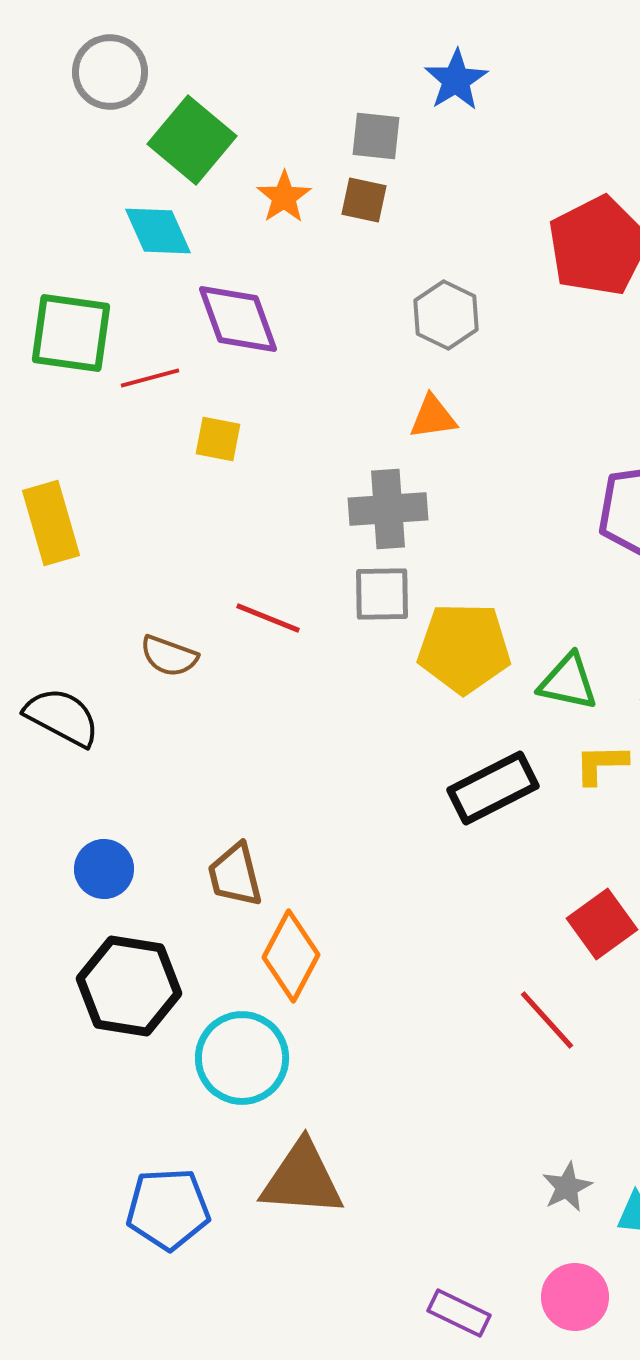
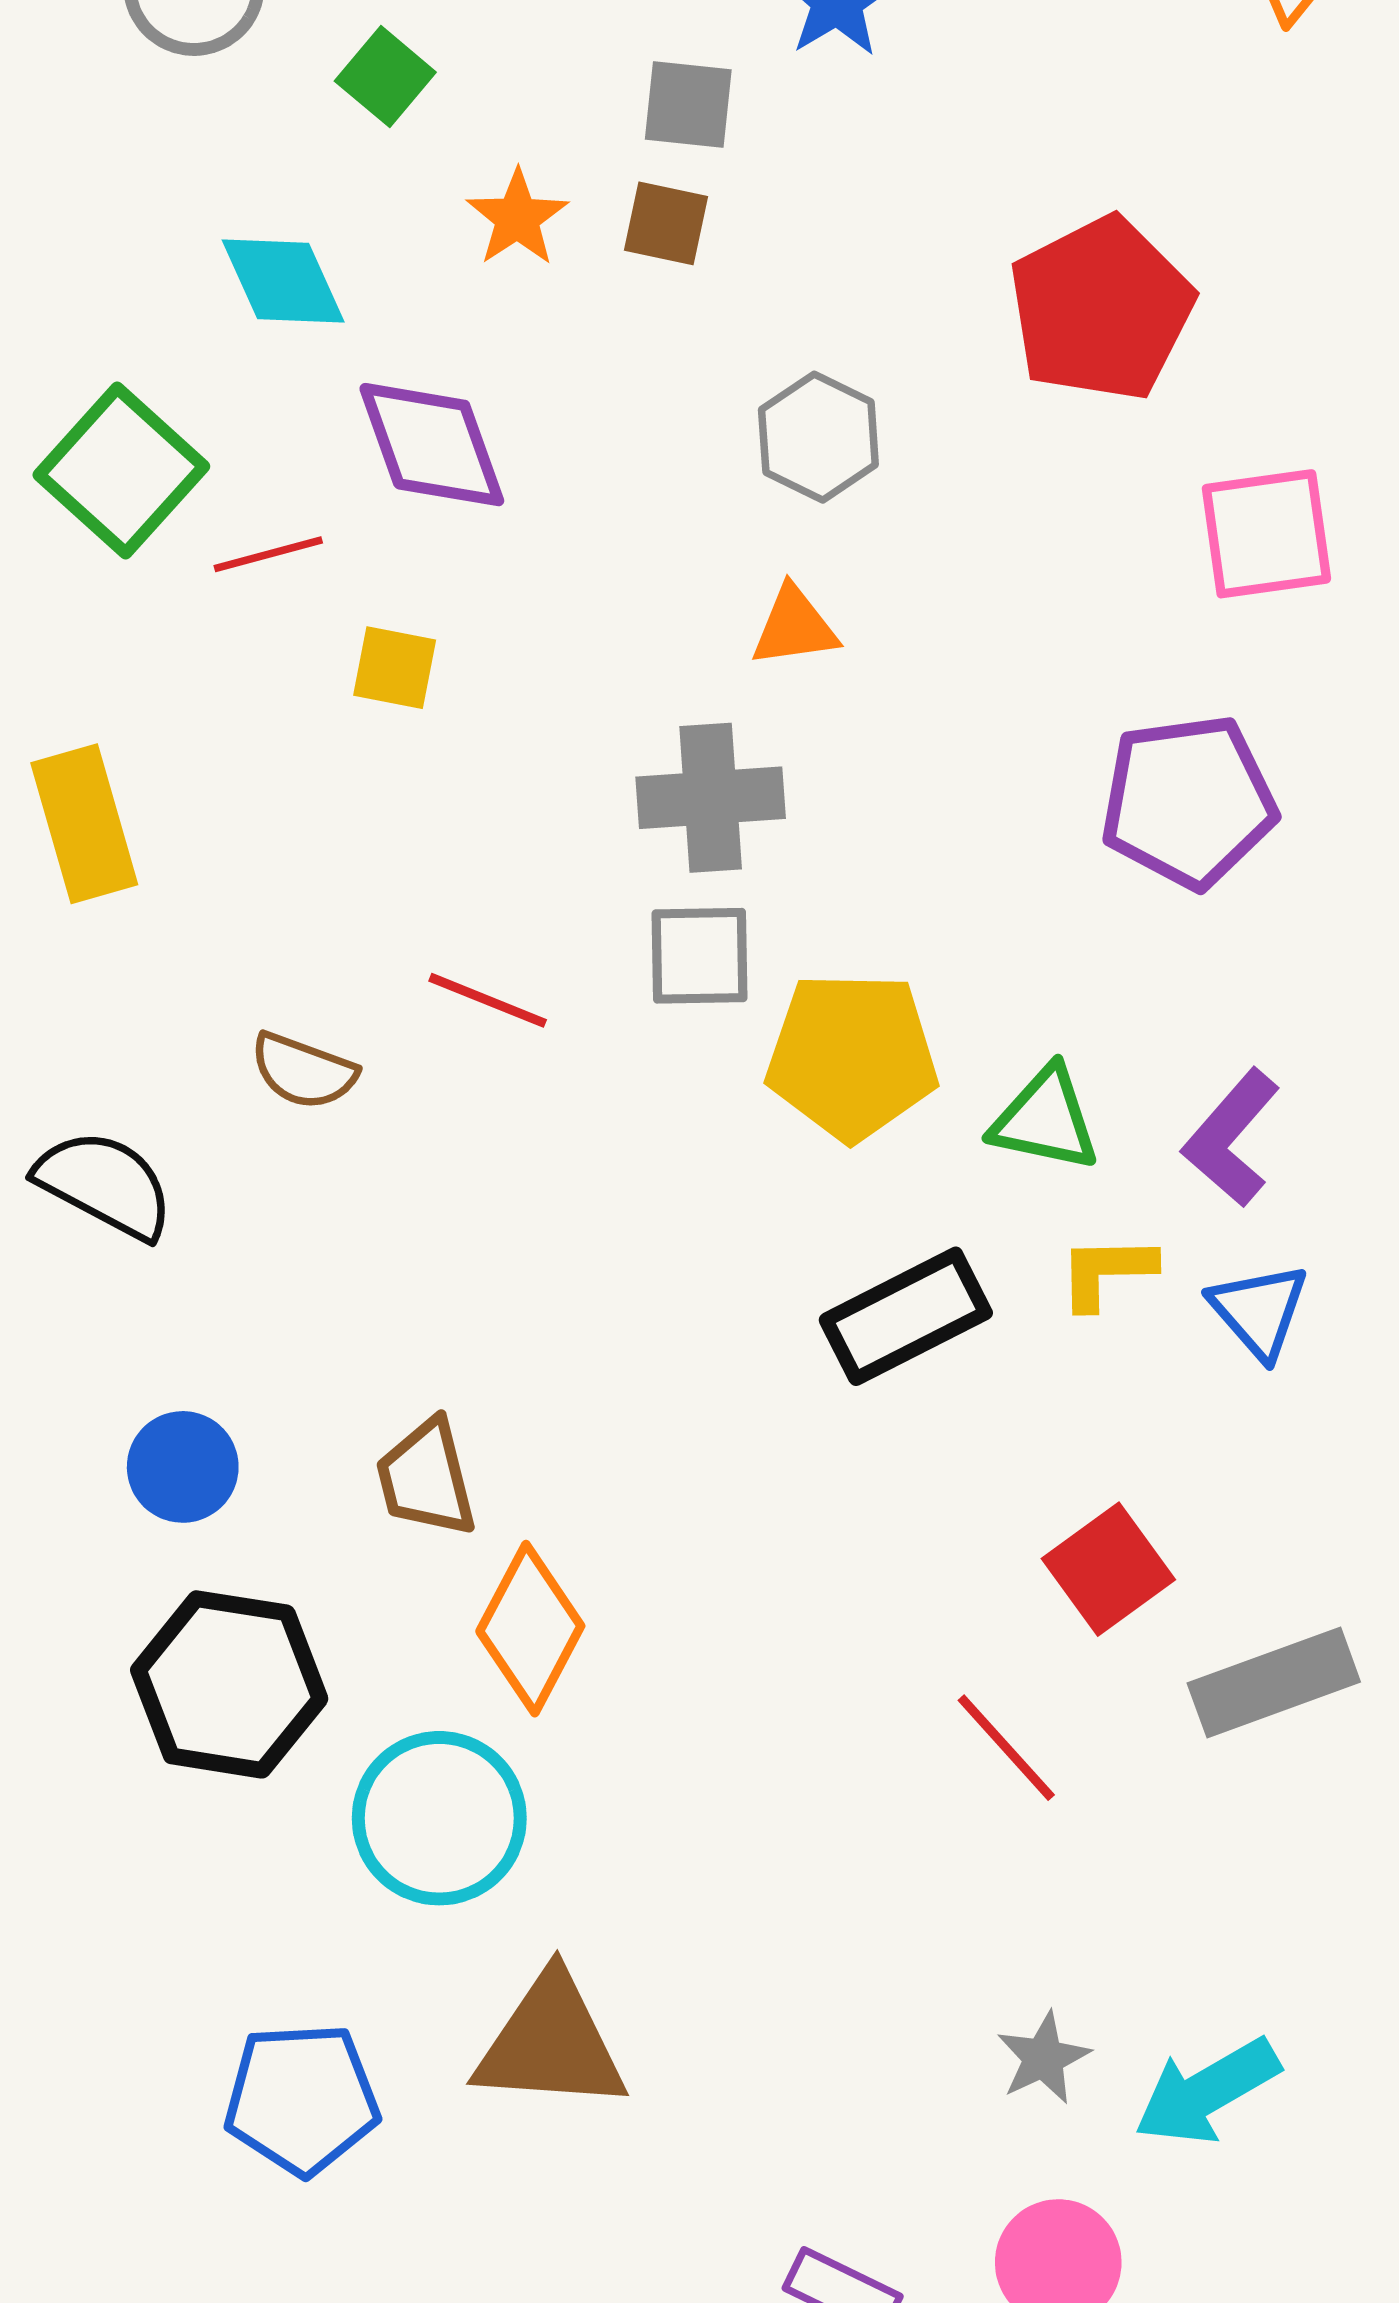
green square: (192, 140) -> (385, 77), moved, size x0.6
green square: (71, 333) -> (121, 471), turned 34

